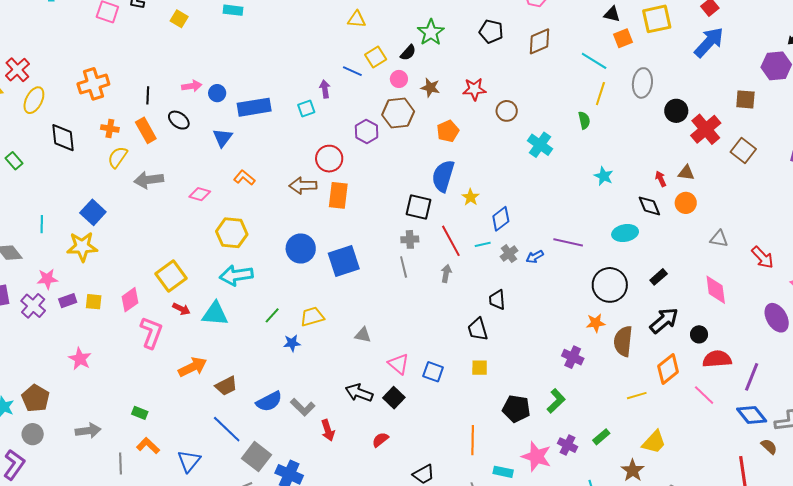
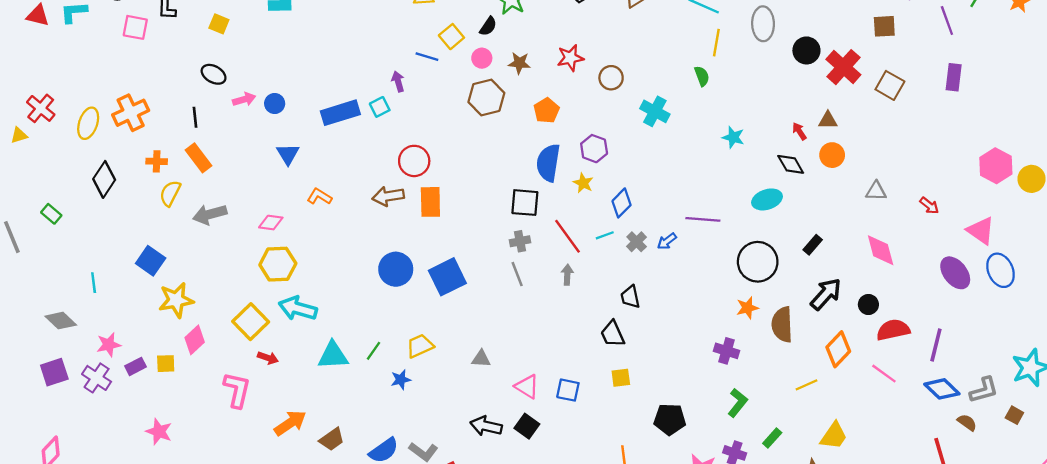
yellow ellipse: (34, 100) -> (88, 123), moved
blue rectangle: (254, 107) -> (340, 113), moved
black ellipse: (179, 120) -> (214, 74), moved
purple hexagon: (367, 131) -> (594, 149), moved
black diamond: (63, 138) -> (104, 179), turned 48
yellow hexagon: (232, 233) -> (278, 264), moved
yellow star: (82, 247) -> (176, 300), moved
red arrow: (763, 257) -> (929, 206), size x0.7
cyan arrow: (236, 275) -> (298, 308), moved, turned 32
pink diamond: (130, 300) -> (195, 340), moved
cyan triangle: (215, 314) -> (333, 355), moved
green L-shape: (556, 401) -> (738, 403), moved

